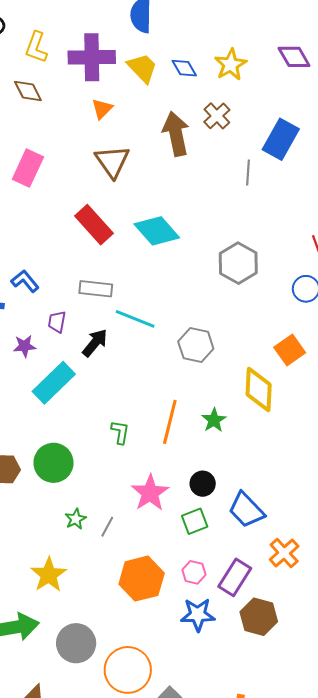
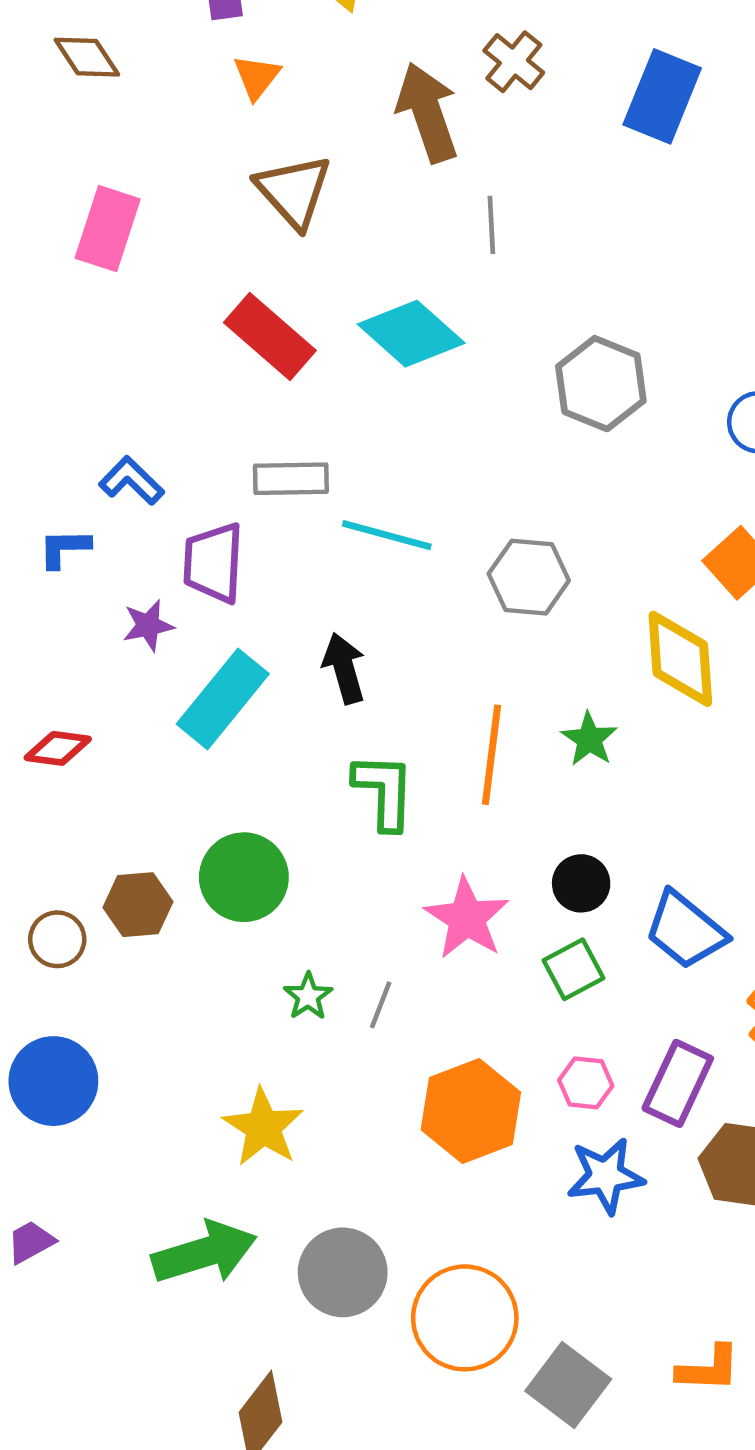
gray line: (248, 173) -> (491, 225), moved
purple trapezoid: (57, 322) -> (213, 563), size x1.6
black arrow: (95, 343) -> (344, 668), moved, turned -48
green L-shape: (120, 432) -> (384, 791), size x1.5

